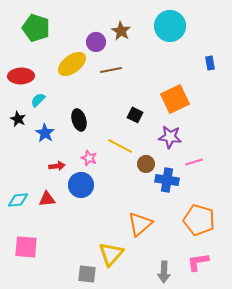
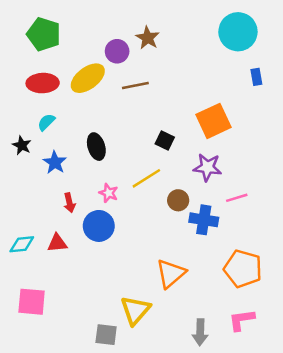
cyan circle: (170, 26) -> (238, 32), moved
red ellipse: (21, 76) -> (43, 83), moved
yellow line: (120, 146) -> (146, 178), turned -60
red arrow: (57, 166) -> (69, 203), turned 84

